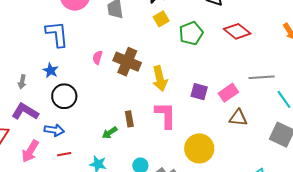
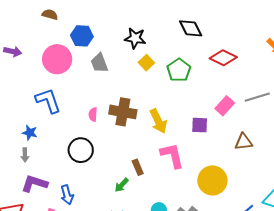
blue star: (51, 70) -> (30, 133), moved
pink rectangle: (228, 93) -> (225, 106), moved
black circle: (64, 96) -> (81, 150), moved
blue arrow: (54, 130) -> (67, 195), turned 78

